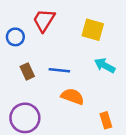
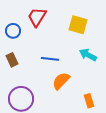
brown rectangle: (27, 71) -> (12, 60), moved
orange semicircle: (73, 96) -> (61, 81), turned -66

